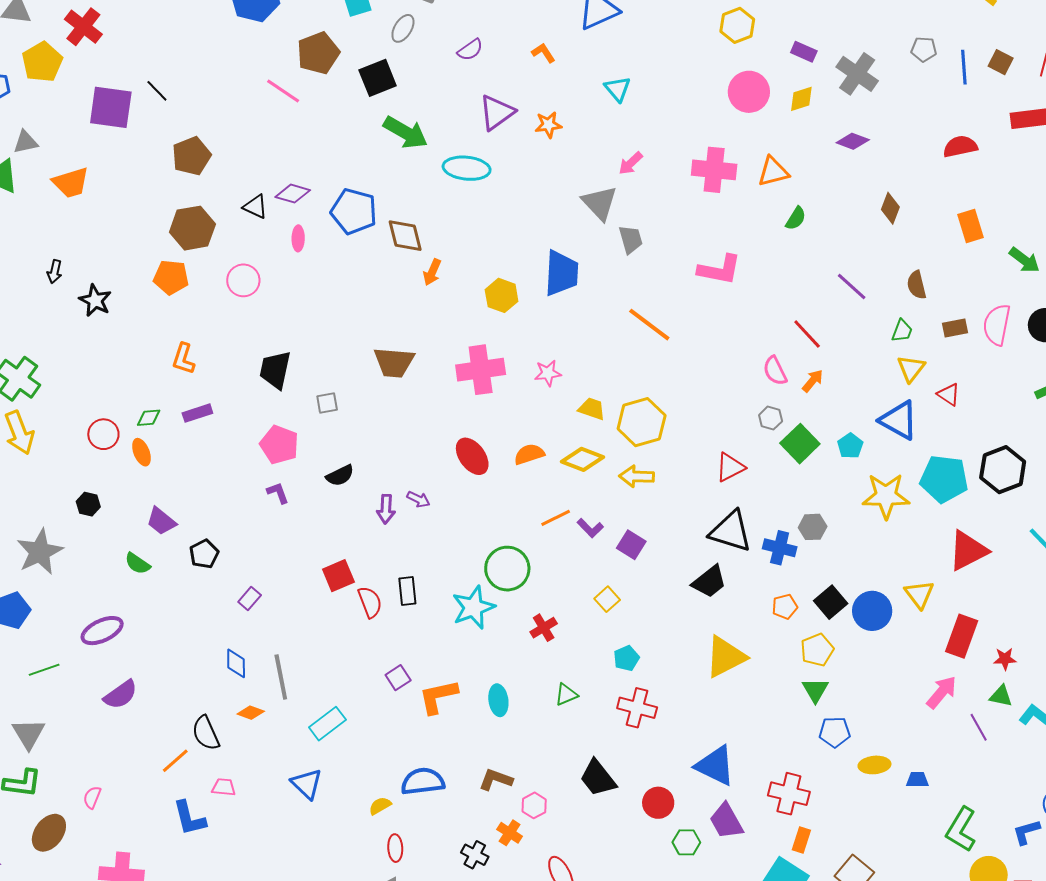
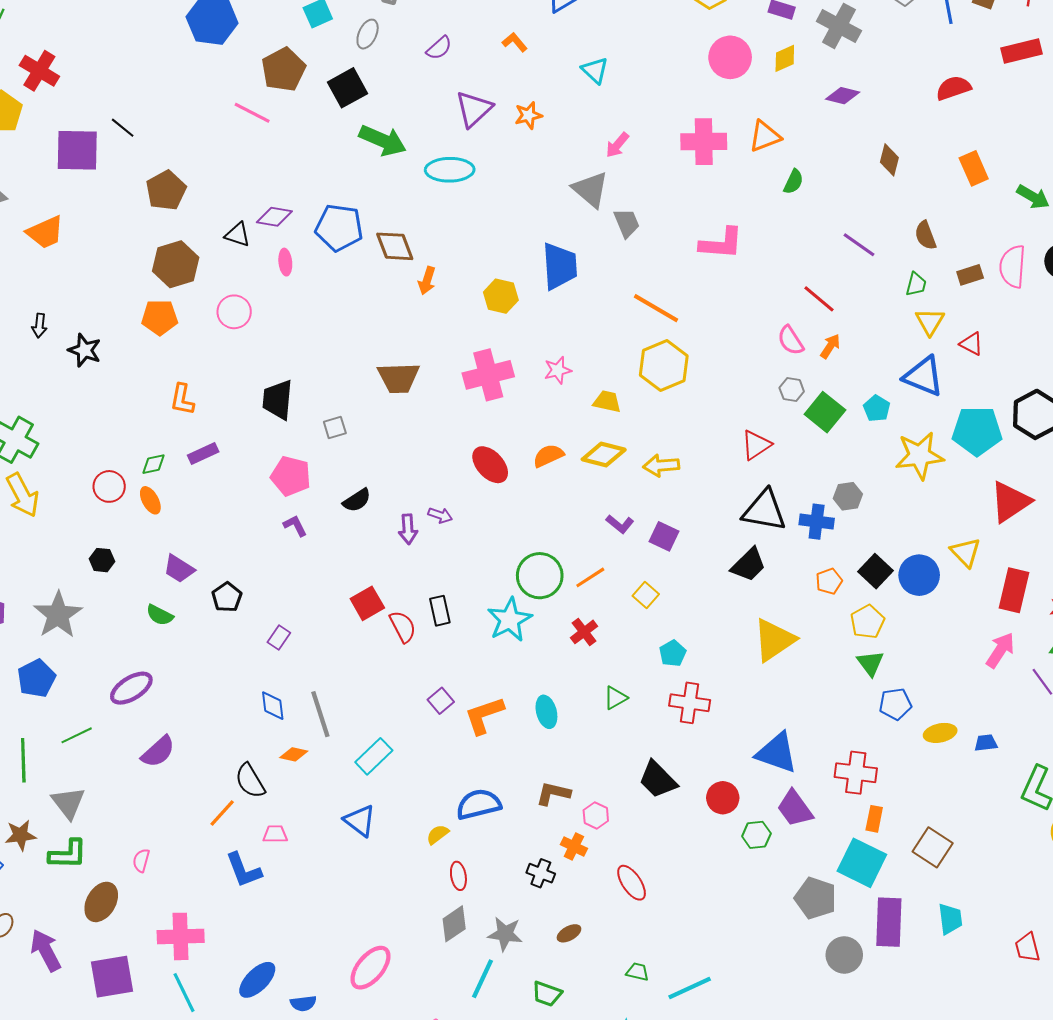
yellow hexagon: (642, 422) -> (664, 366), moved
orange line: (556, 518) -> (590, 577), moved

